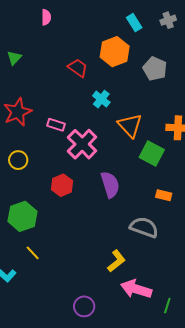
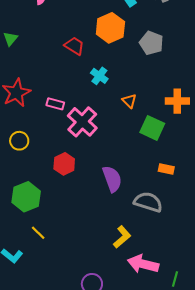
orange triangle: (130, 125) -> (129, 101), size x0.6
purple semicircle: (110, 185) -> (112, 179), moved

